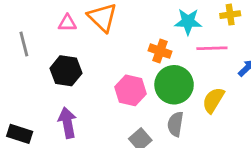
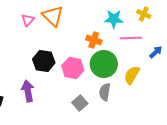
yellow cross: (230, 15) -> (144, 14), turned 32
pink triangle: (67, 23) -> (28, 20), turned -48
black hexagon: (66, 71) -> (44, 61), moved

